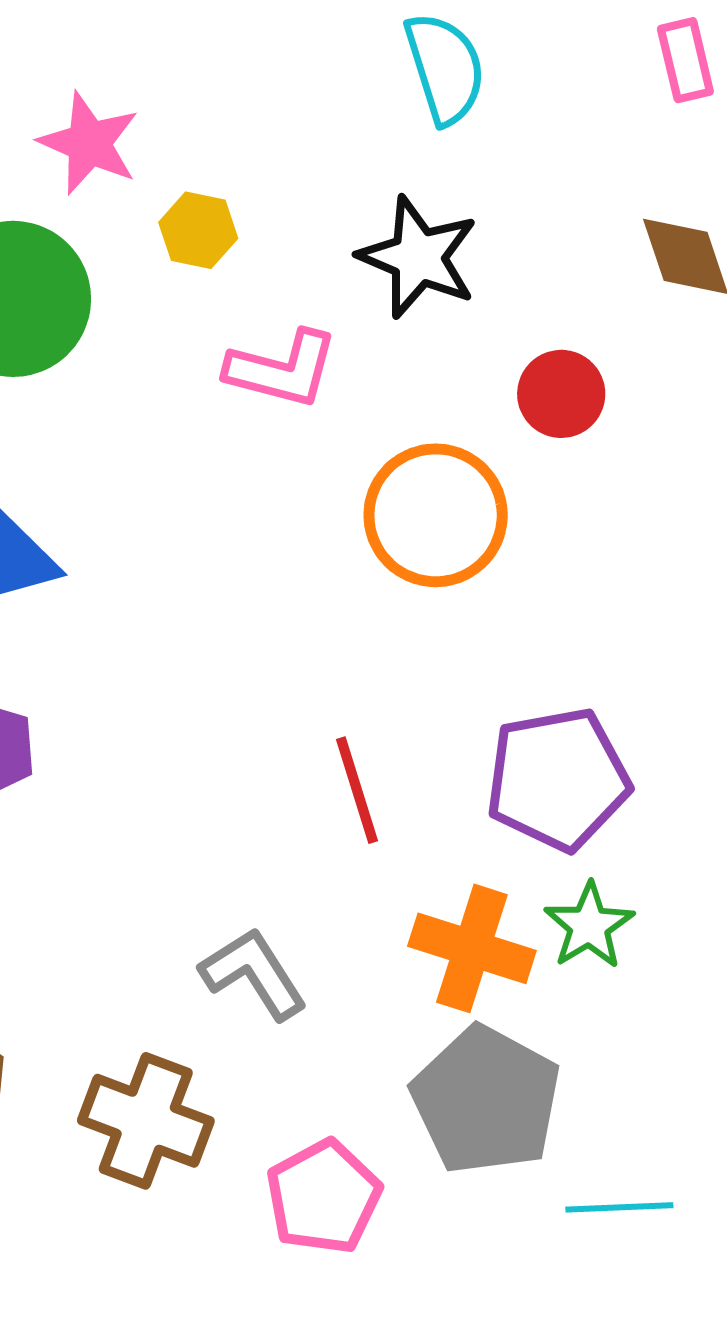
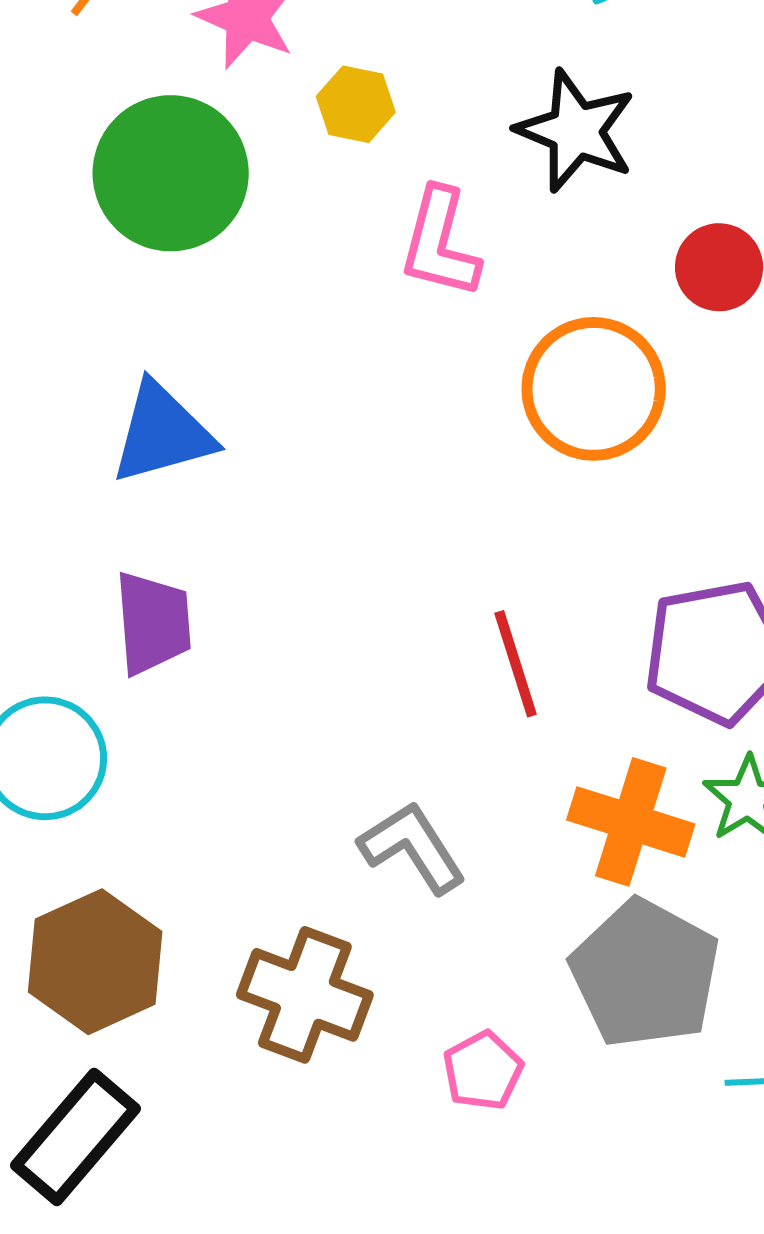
pink L-shape: (282, 369) -> (440, 243), turned 90
pink pentagon: (324, 1197) -> (483, 1071), size x0.7

